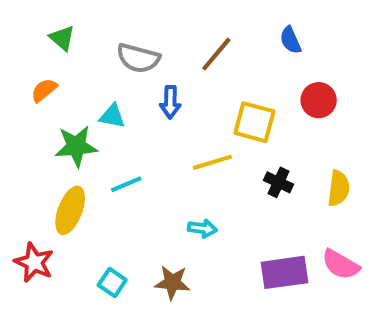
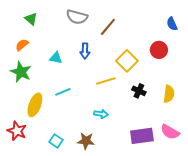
blue semicircle: (291, 40) -> (172, 24), moved
gray semicircle: (138, 58) -> (77, 17), moved
yellow square: (254, 122) -> (127, 61), turned 30
green star: (76, 146) -> (21, 72), moved, turned 30

